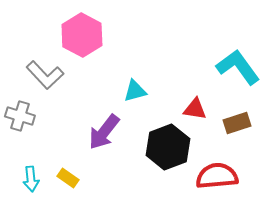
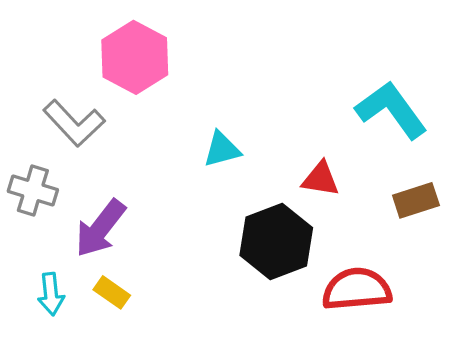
brown rectangle: (237, 123) -> (416, 200), moved
purple arrow: (104, 132) -> (100, 228), moved

